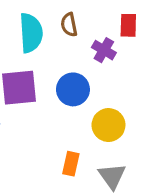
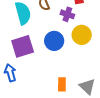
yellow circle: (108, 125) -> (82, 35), moved

